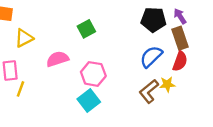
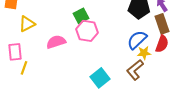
pink hexagon: (93, 74) -> (87, 31), moved
yellow star: (167, 84) -> (144, 53), moved
cyan square: (89, 101) -> (100, 78), moved

